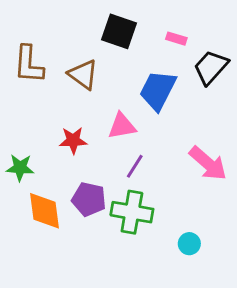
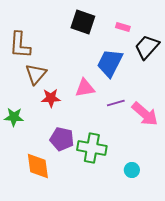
brown triangle: (83, 74) -> (36, 74), moved, turned 35
purple line: (135, 166) -> (116, 103), moved, turned 42
orange diamond: (44, 211) -> (38, 166), moved

